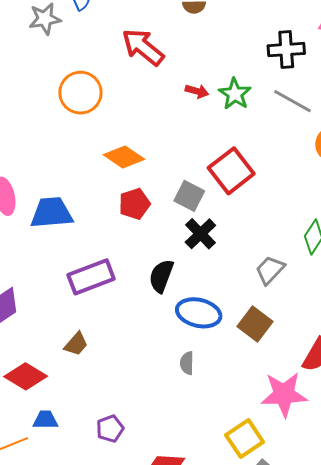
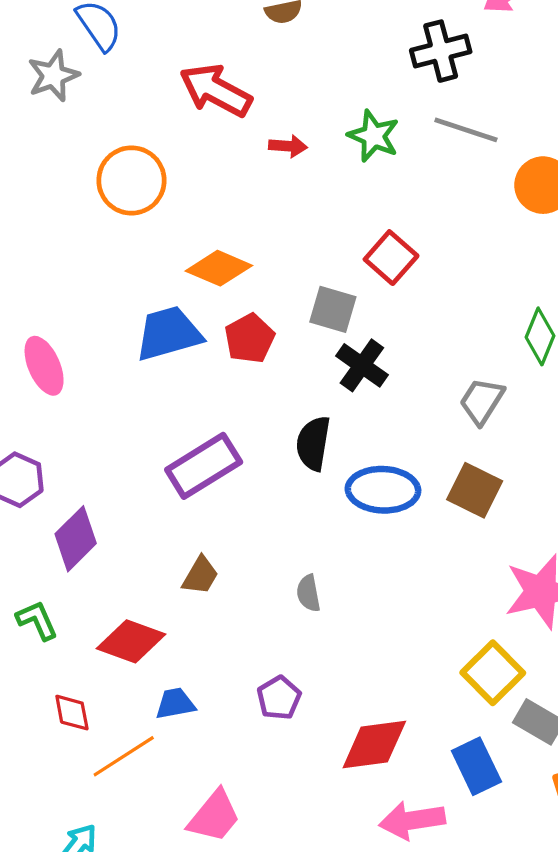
red arrow: (197, 91) -> (288, 146), moved
red square: (231, 171) -> (391, 258), size x0.7
blue trapezoid: (52, 213) -> (169, 333), moved
gray semicircle: (187, 363) -> (308, 593), moved

